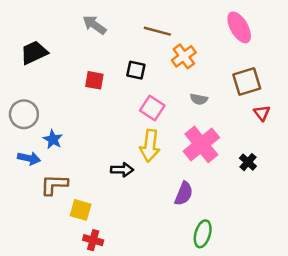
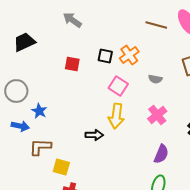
brown line: (157, 31) -> (156, 25), moved
orange cross: (184, 56) -> (129, 55), moved
pink cross: (201, 144) -> (157, 115), size x0.7
purple semicircle: (184, 194) -> (161, 154), moved

